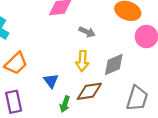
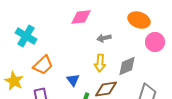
gray arrow: (87, 32) -> (104, 38), turned 144

